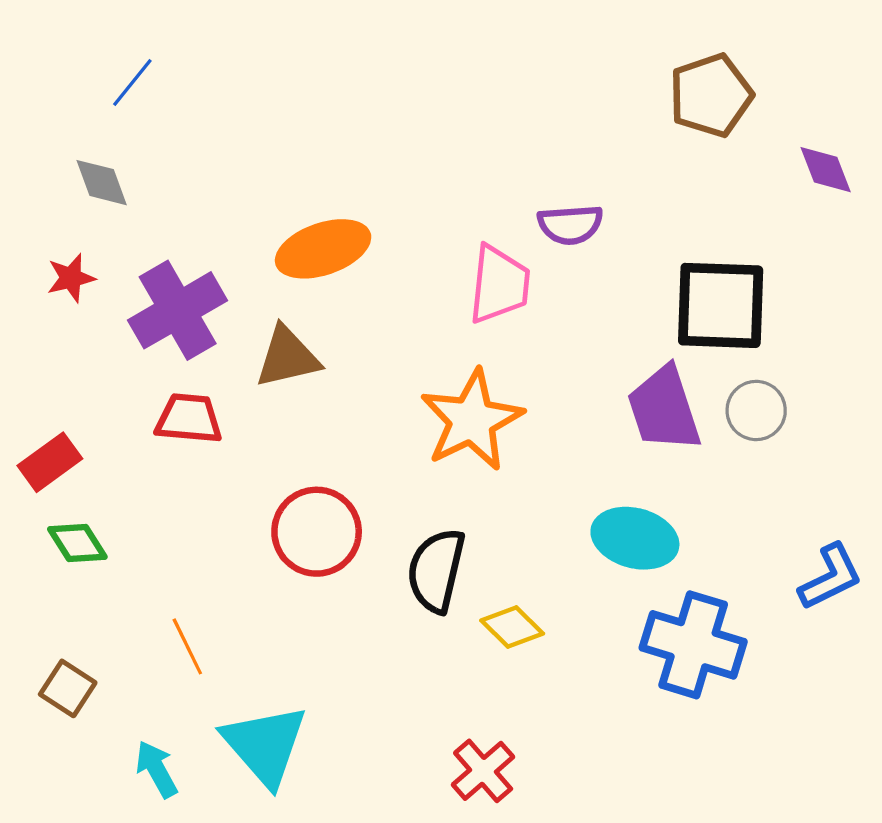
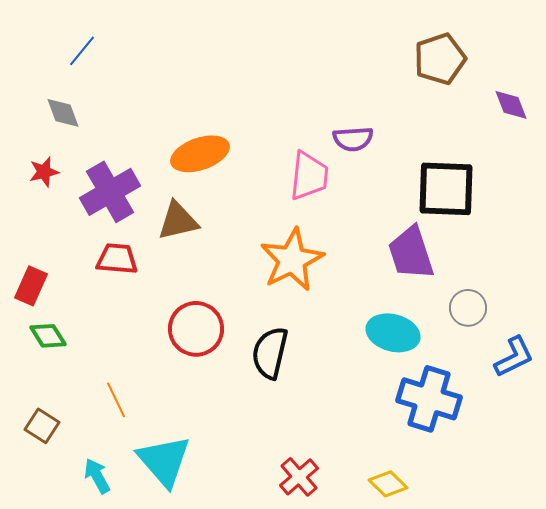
gray circle: (756, 410) -> (468, 308), moved
red rectangle: (50, 462) -> (31, 286), turned -30
yellow diamond: (512, 627) -> (388, 484), moved

